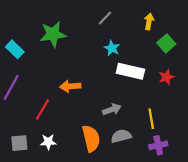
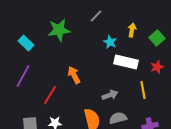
gray line: (105, 18) -> (96, 16), moved
yellow arrow: (149, 21) -> (132, 30), moved
orange arrow: (70, 86) -> (74, 75), turned 66
yellow line: (151, 119) -> (143, 90), moved

